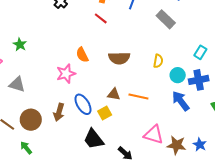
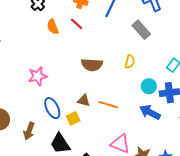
orange semicircle: (82, 55) -> (53, 27), moved
yellow semicircle: (158, 61) -> (130, 62), moved
blue arrow: (181, 101) -> (150, 112), turned -30
brown arrow: (59, 112) -> (29, 131), moved

